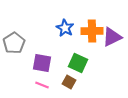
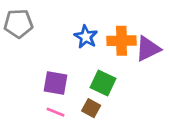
gray pentagon: (14, 43) -> (18, 24), moved, turned 30

